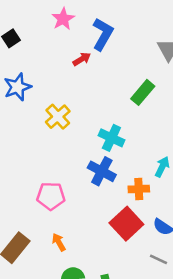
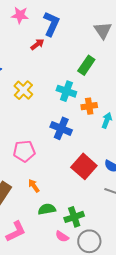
pink star: (63, 19) -> (20, 15), turned -30
cyan cross: (111, 138) -> (66, 91), moved
orange cross: (139, 189) -> (89, 106), moved

